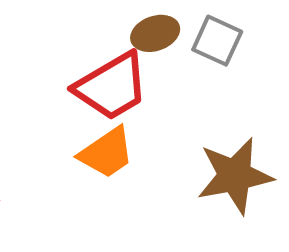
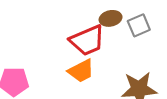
gray square: (217, 41) -> (139, 25), turned 35

